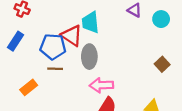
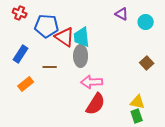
cyan trapezoid: (90, 22) -> (82, 37), moved
blue rectangle: (15, 41) -> (21, 54), moved
blue pentagon: (53, 47) -> (47, 26), moved

